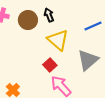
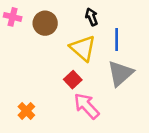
black arrow: (49, 15) -> (92, 17), moved
blue line: (93, 26) -> (117, 39), moved, turned -66

